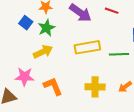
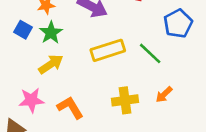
green line: (119, 54) -> (150, 53), turned 54

